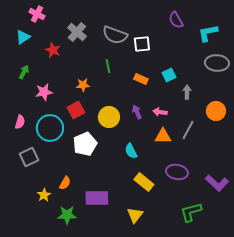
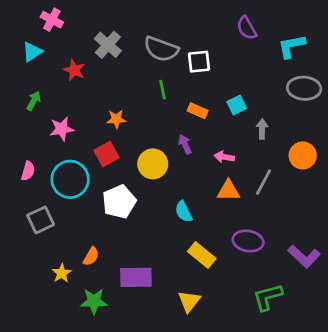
green line: (108, 66) -> (163, 90), moved
purple arrow: (137, 112) -> (185, 144), moved

